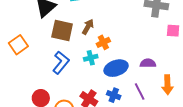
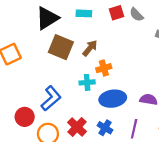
blue L-shape: (61, 63) -> (51, 98), moved
purple line: (140, 91) -> (134, 129), turned 30

